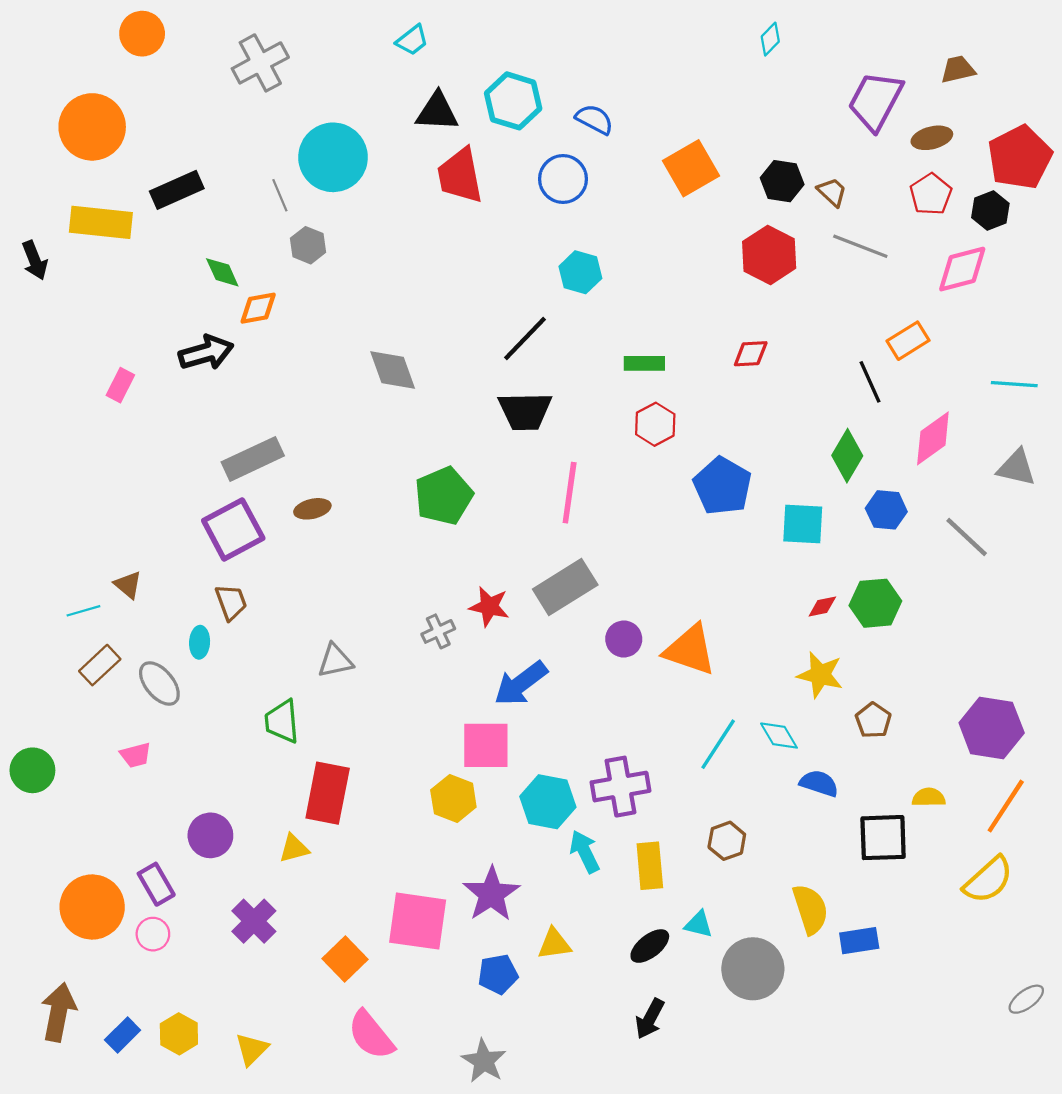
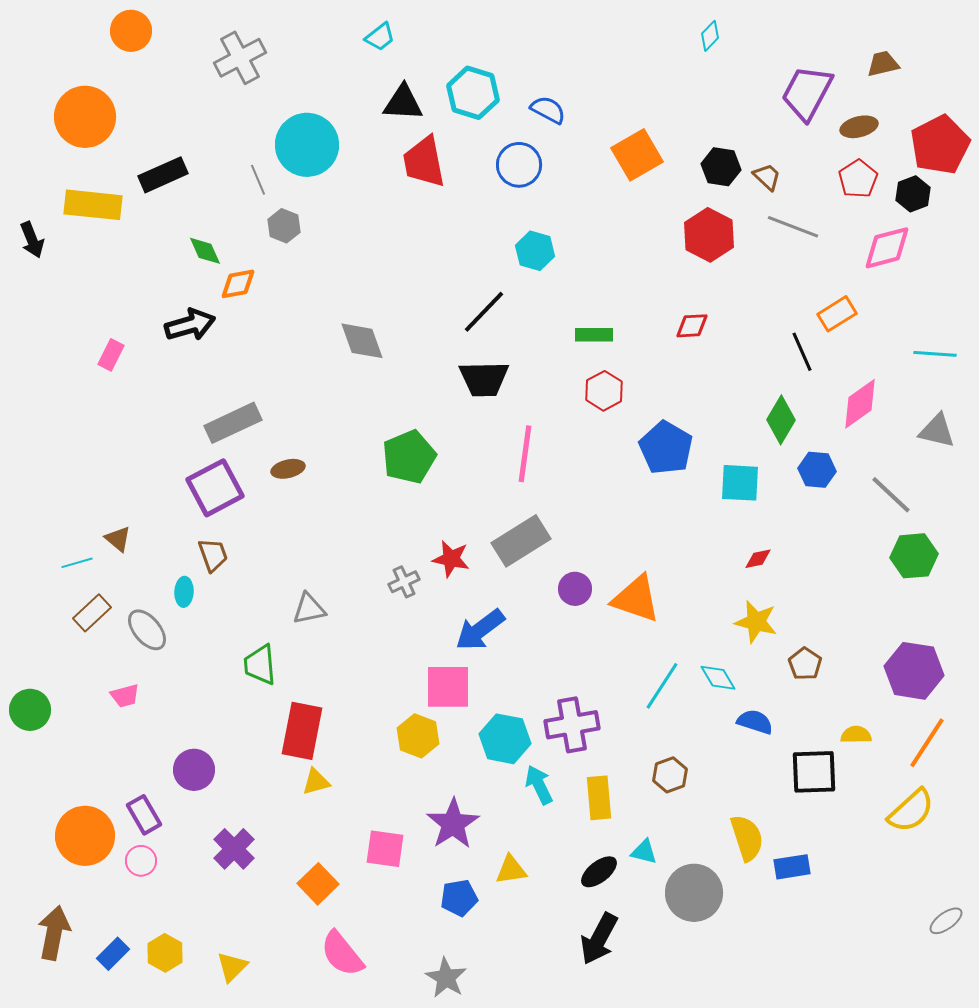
green hexagon: (875, 603) -> (914, 556), moved
yellow triangle: (294, 848) -> (316, 782), moved
pink square: (418, 921) -> (385, 849), size x0.7
black arrow: (650, 1019) -> (599, 939), size x1.4

